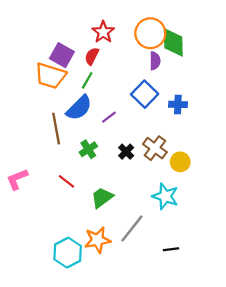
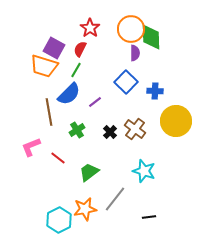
yellow circle: (180, 162) -> (176, 121), moved, size x1.8
pink L-shape: (17, 179) -> (31, 147), moved

